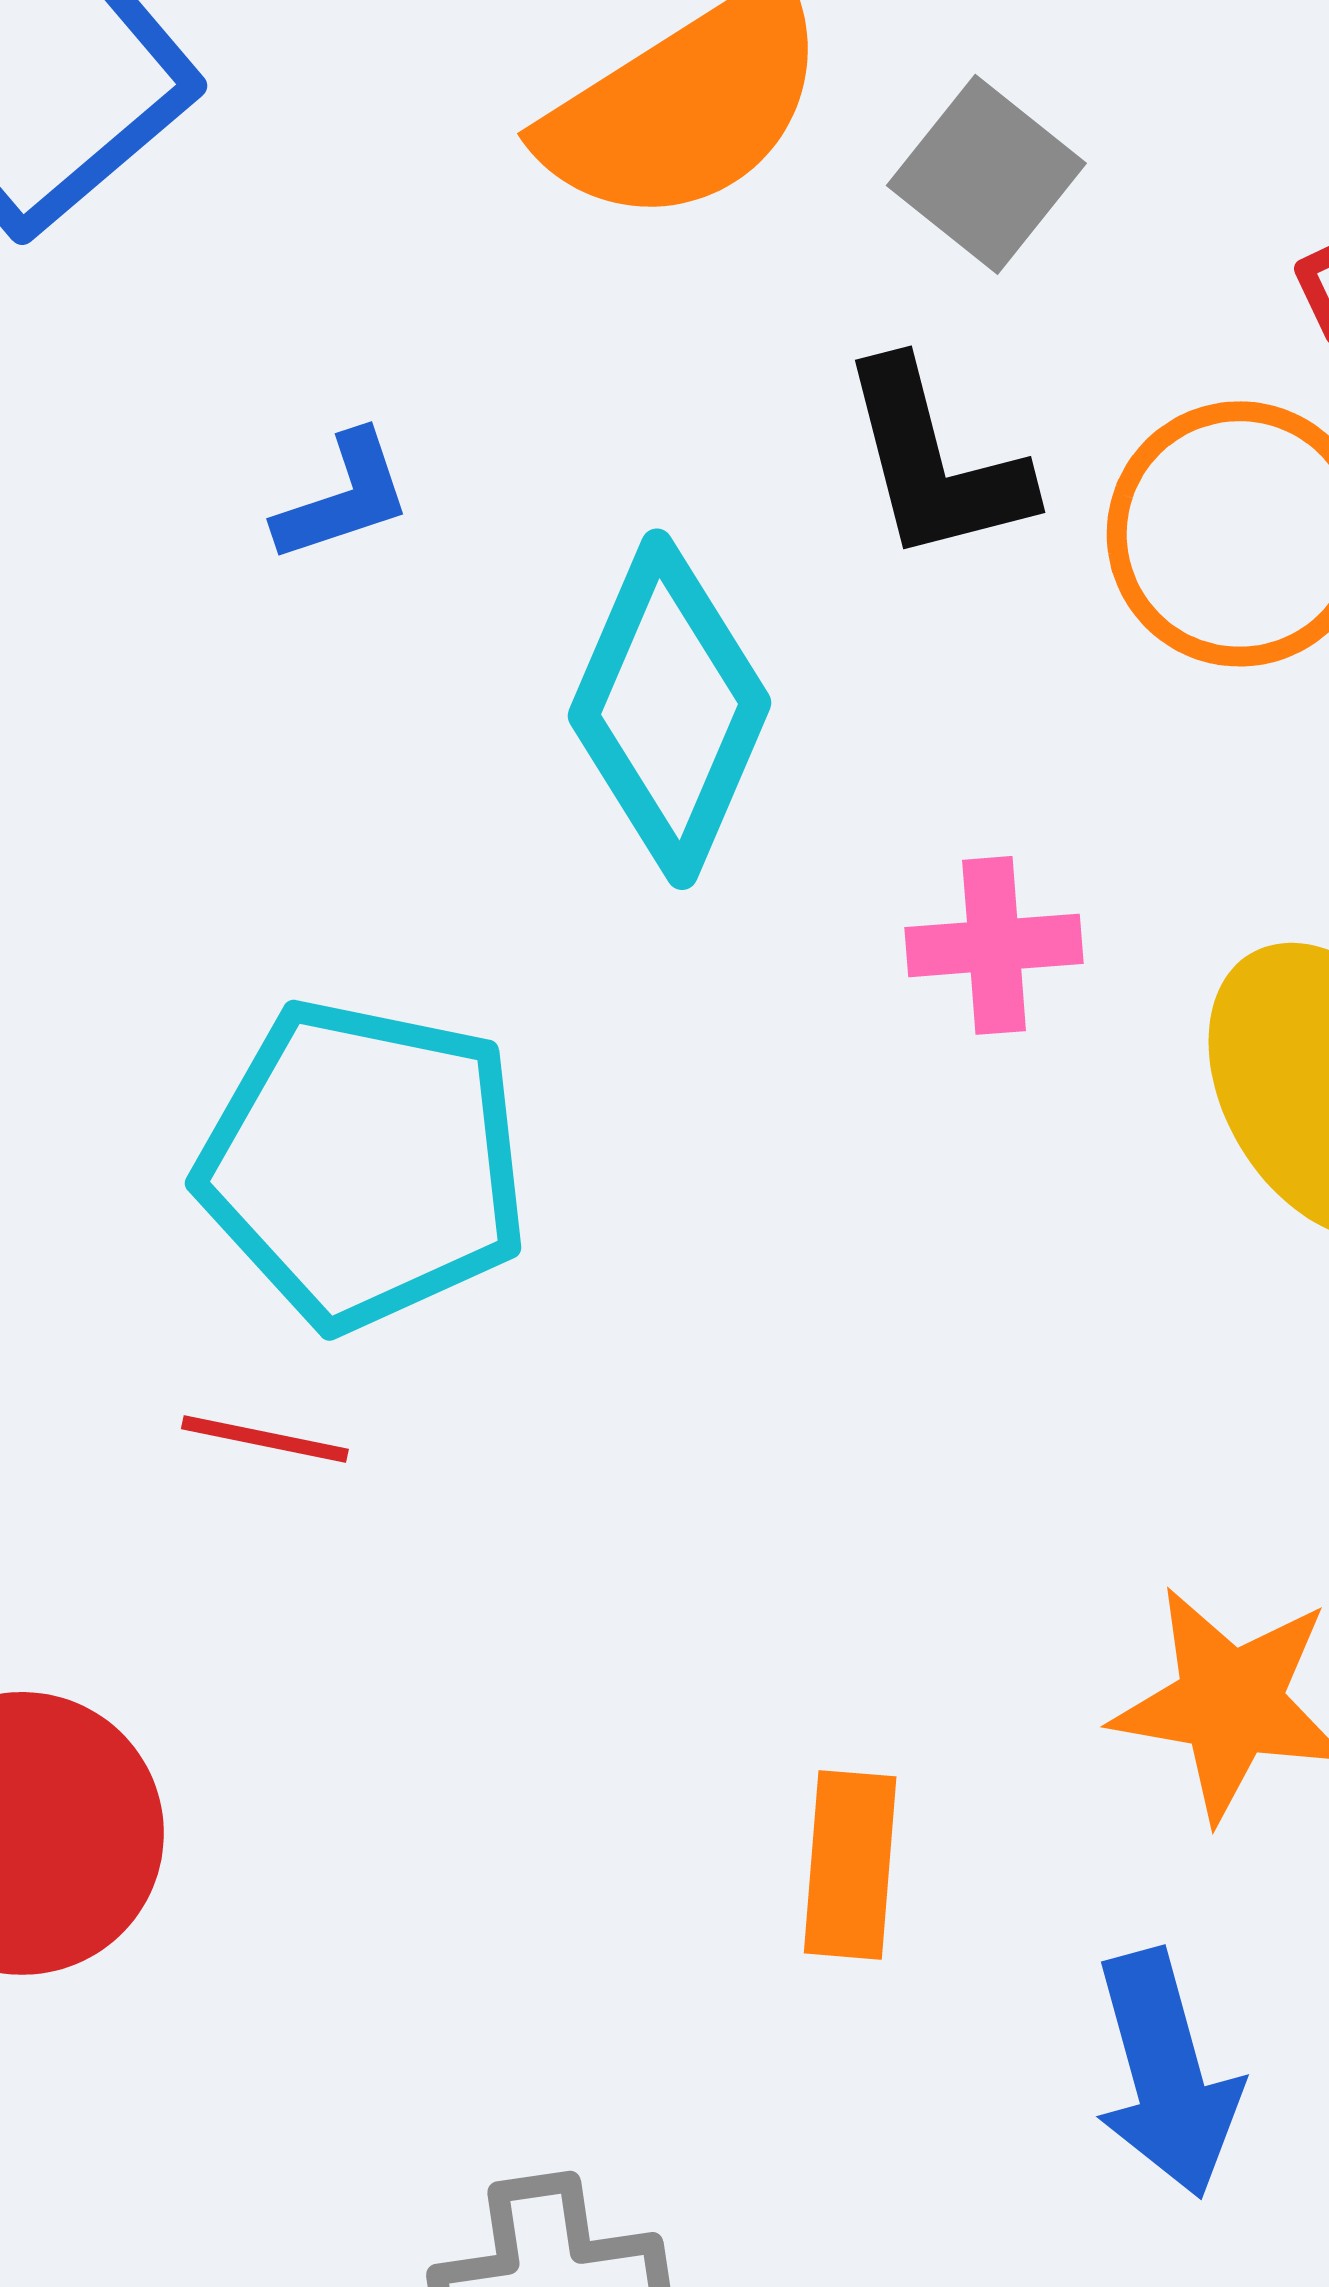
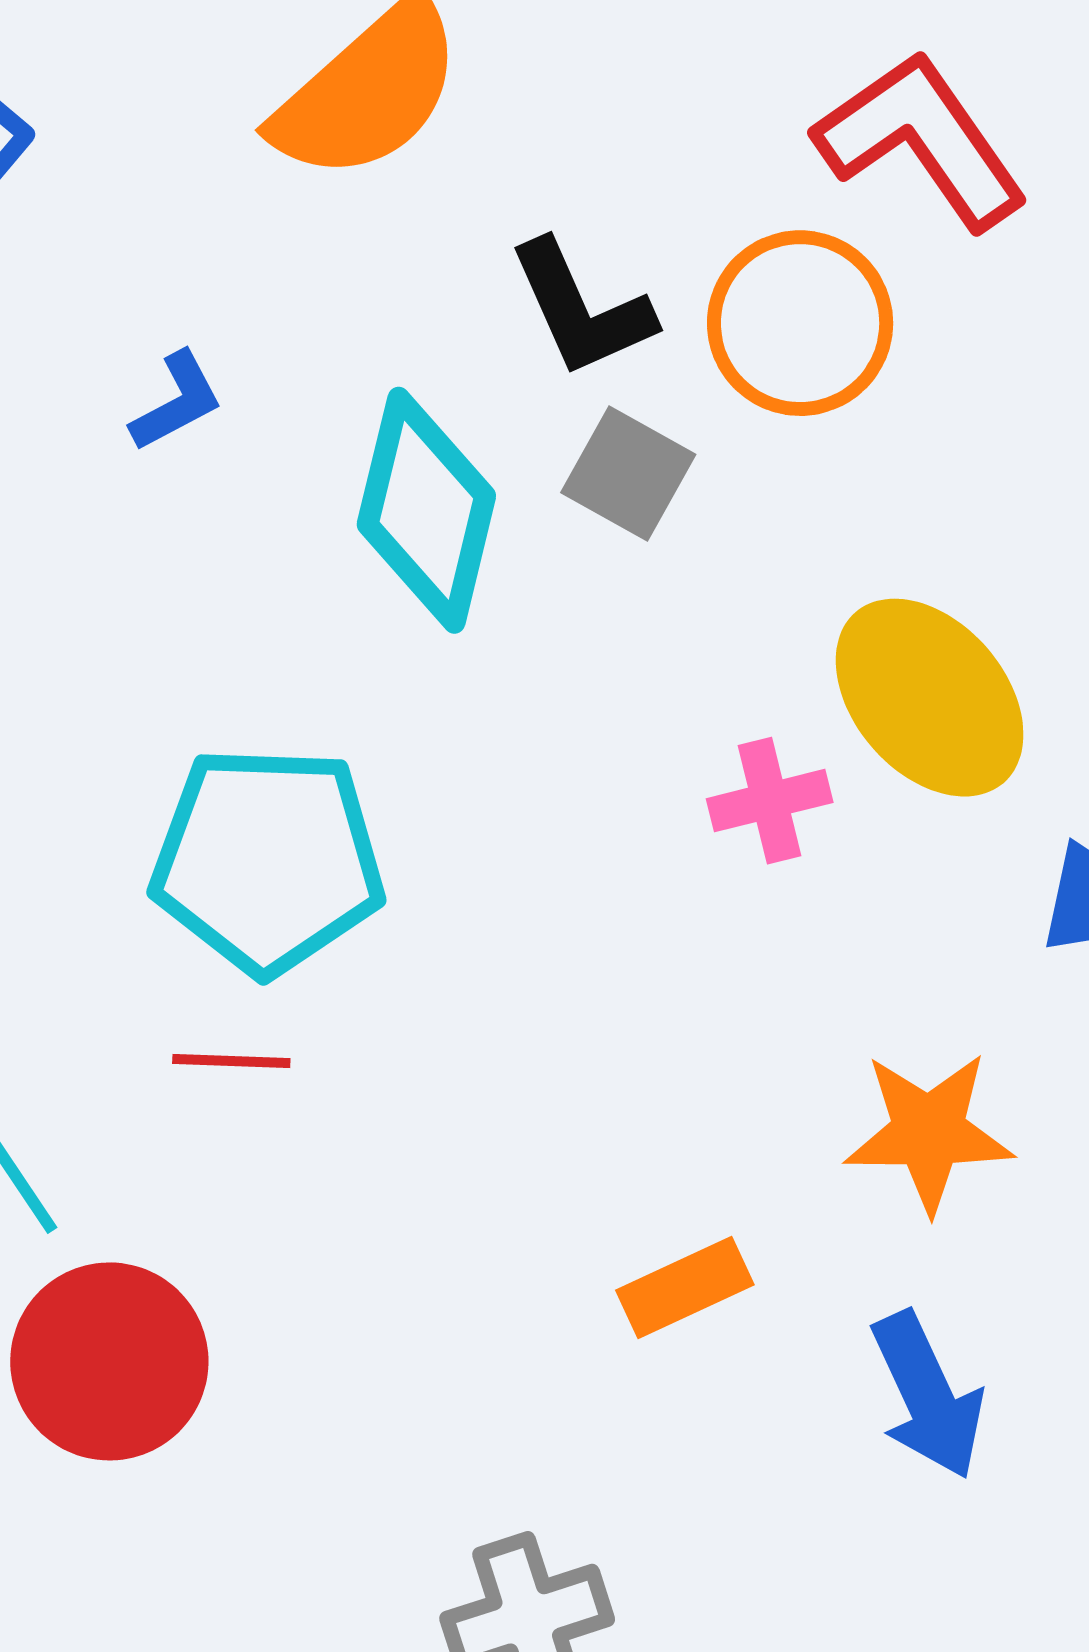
gray square: (986, 174) -> (628, 474), moved
pink cross: (994, 945) -> (770, 801), moved
orange rectangle: (850, 1865) -> (685, 1288), turned 70

